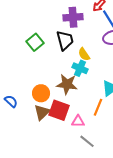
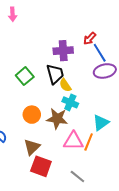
yellow semicircle: (84, 54) -> (65, 85), moved
orange circle: (41, 93) -> (32, 115), moved
red square: (59, 110) -> (41, 166), moved
pink triangle: (78, 121) -> (73, 141), moved, size x1.5

